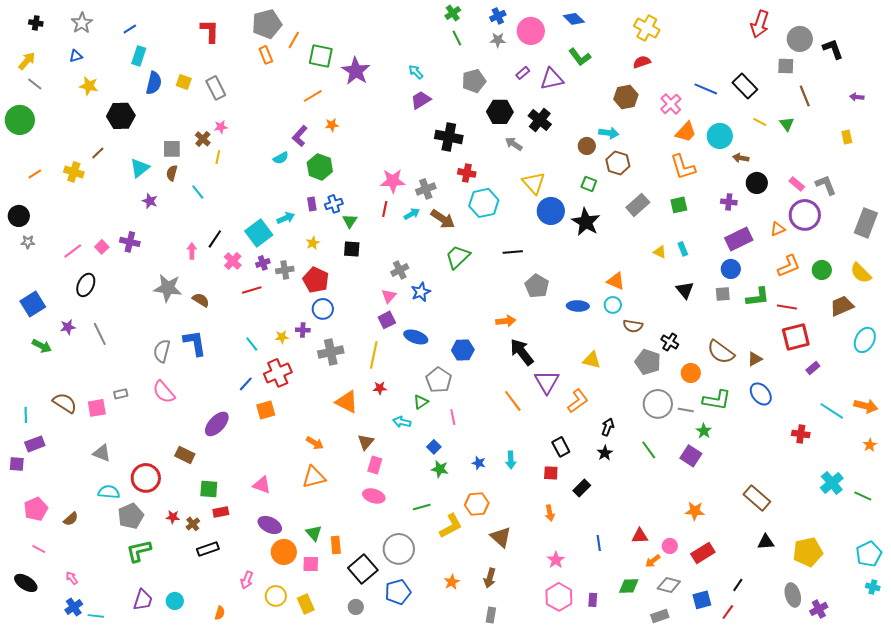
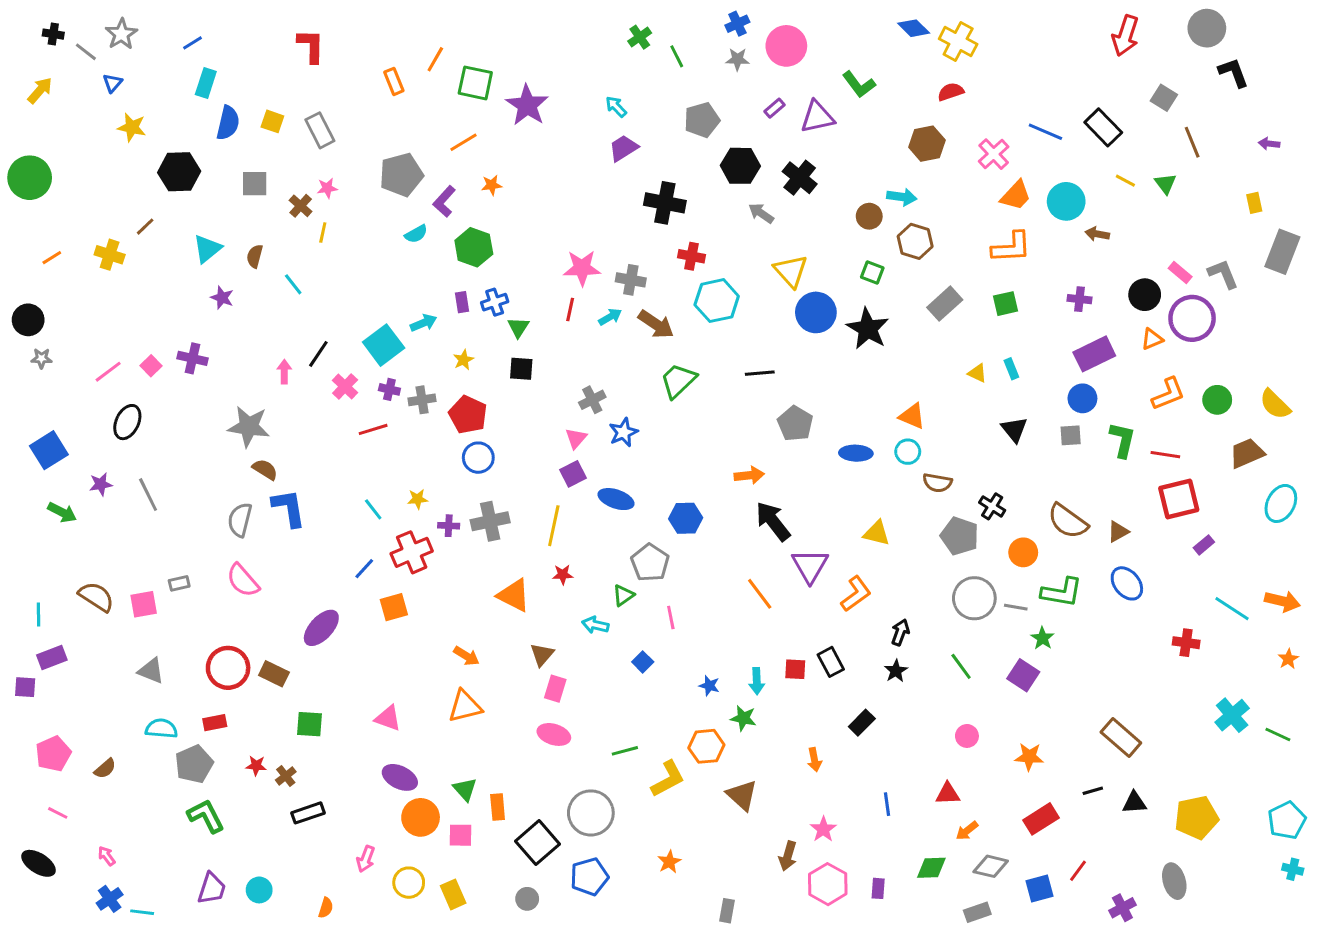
green cross: (453, 13) -> (640, 37), moved
blue diamond: (574, 19) -> (914, 28), moved
gray pentagon: (267, 24) -> (401, 175), moved
gray circle: (800, 39) -> (1207, 28), moved
blue triangle: (76, 56) -> (113, 83), turned -32
gray square: (786, 66) -> (1164, 98), turned 30
gray line: (35, 84) -> (86, 52), moved
gray square: (172, 149) -> (255, 184), moved
orange L-shape: (683, 167) -> (1011, 247), turned -76
black circle: (757, 183) -> (1145, 295), moved
gray cross: (426, 189) -> (631, 280), turned 30
gray rectangle: (866, 223) -> (1282, 252), moved
purple cross: (263, 263) -> (389, 389), turned 32
green L-shape: (758, 297) -> (1122, 440), turned -70
brown semicircle: (201, 300) -> (265, 469), moved
purple cross: (303, 330) -> (449, 526), moved
green star: (440, 469) -> (743, 718), moved
red square: (551, 473) -> (795, 669), moved
red circle: (146, 478) -> (228, 668), moved
red rectangle: (221, 512) -> (215, 723), moved
pink circle: (670, 546) -> (967, 736), moved
green L-shape: (139, 551) -> (206, 816), turned 76
brown arrow: (490, 578) -> (788, 856), moved
black line: (738, 585) -> (1093, 791), moved, turned 40
purple cross: (819, 609) -> (1122, 908), moved
red line: (728, 612) -> (1078, 871), moved

